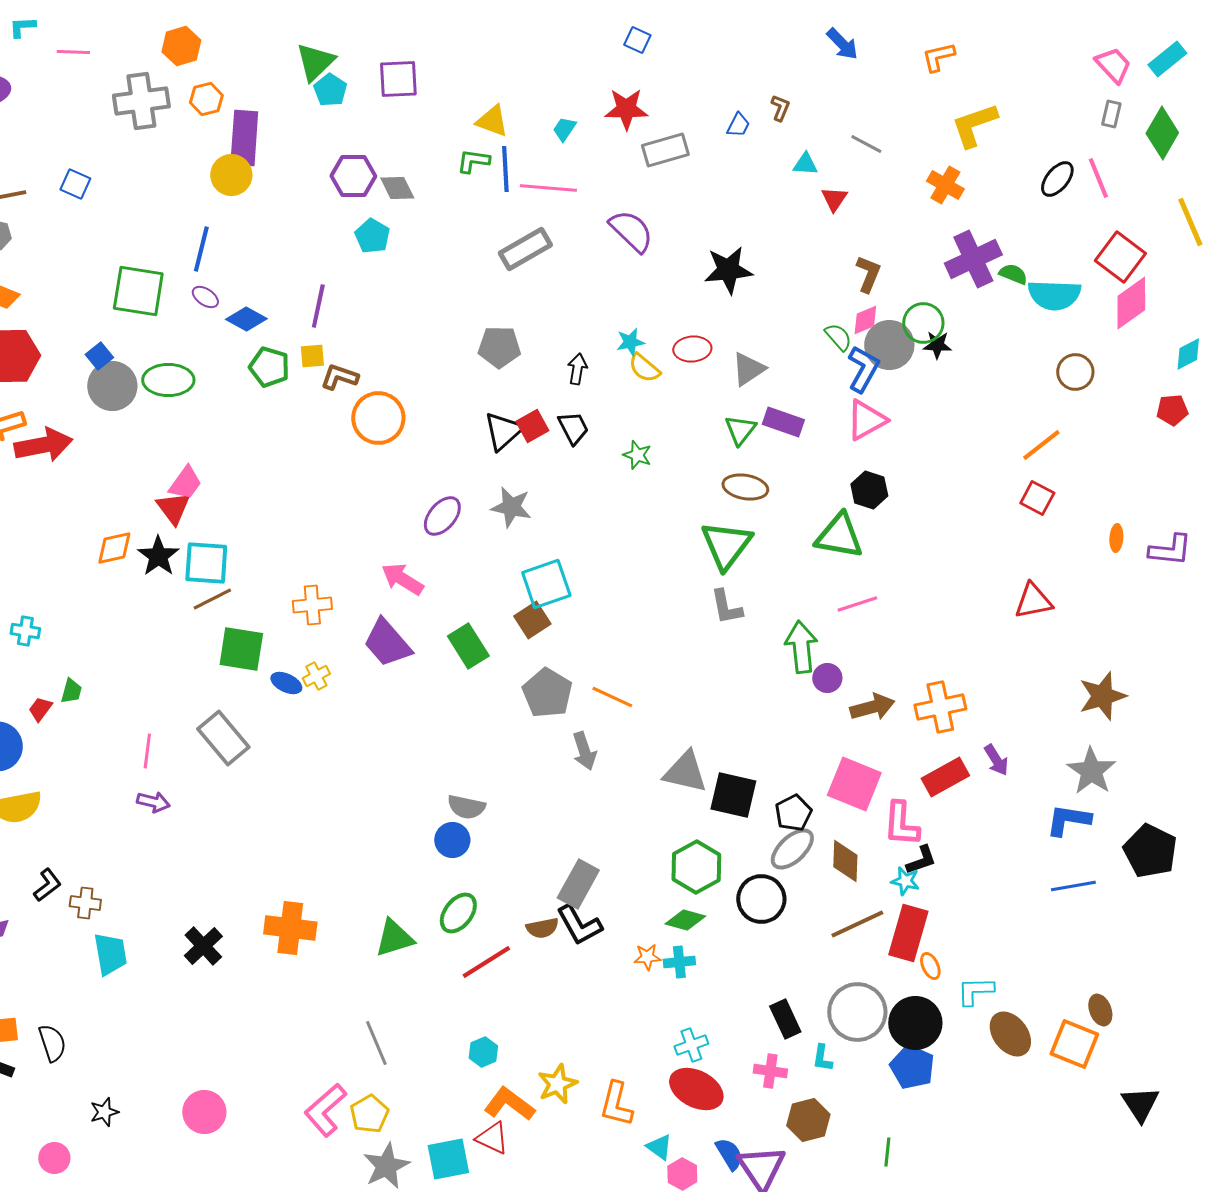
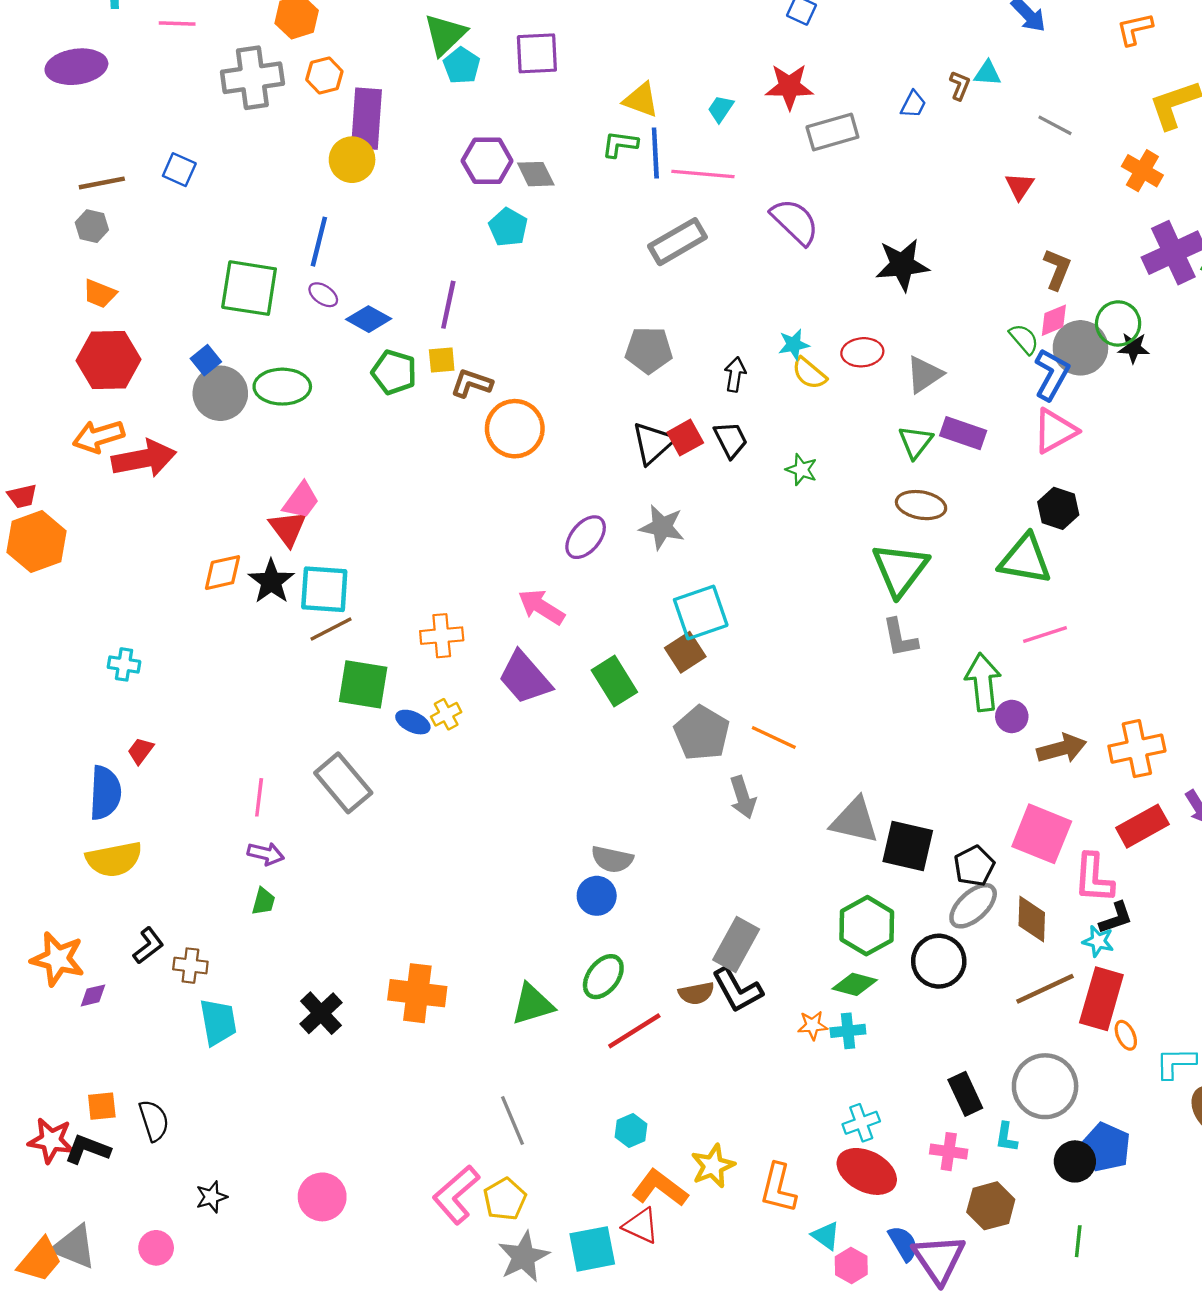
cyan triangle: (805, 164) -> (987, 73), moved
green trapezoid: (71, 691) -> (263, 901), moved
black circle: (915, 1023) -> (1075, 1161), moved, size x0.7

